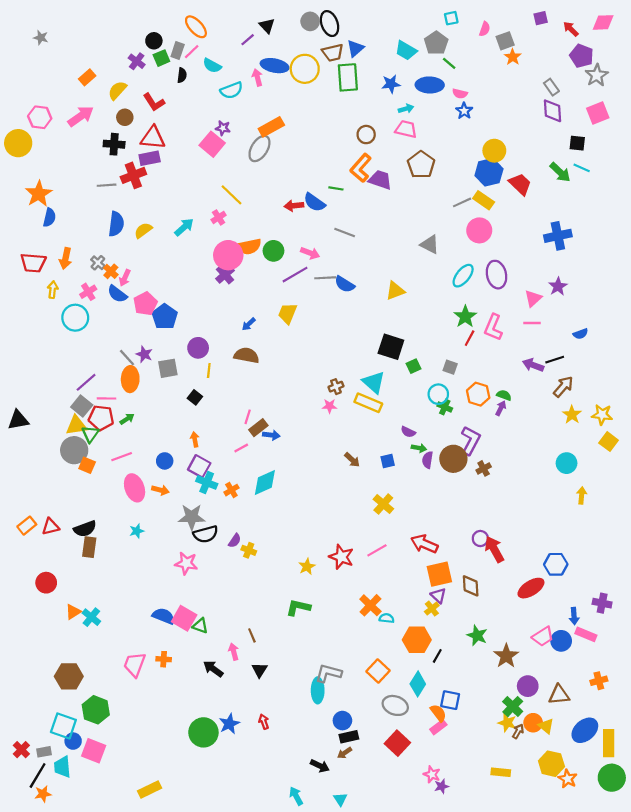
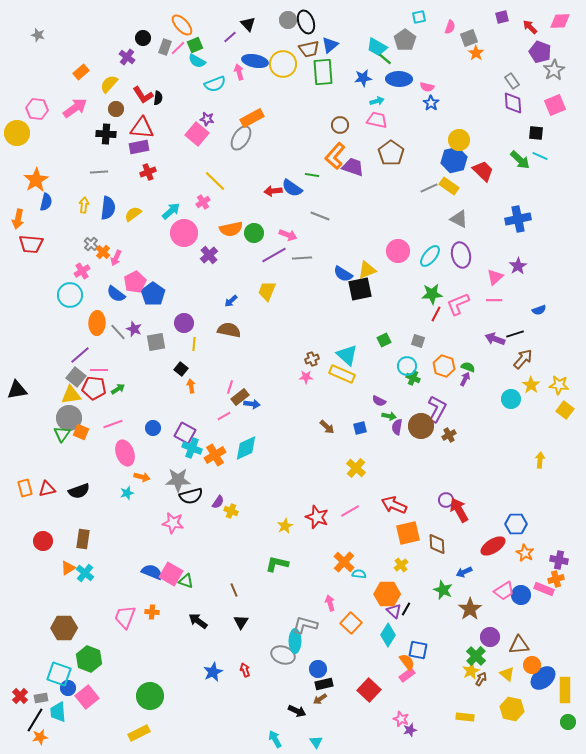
green square: (161, 58) -> (195, 45), moved
green line: (449, 63) -> (385, 59), moved
black semicircle: (182, 75) -> (158, 98), moved
red cross: (133, 175) -> (148, 172), moved, size x0.7
pink circle: (479, 230) -> (398, 251), moved
gray triangle: (430, 244) -> (459, 219), moved
pink circle: (228, 255) -> (184, 233), moved
orange arrow: (66, 258) -> (18, 219), moved
blue semicircle: (345, 284) -> (343, 274), moved
yellow arrow: (53, 290) -> (84, 205), moved
blue semicircle: (117, 294) -> (116, 294), moved
green star: (465, 317) -> (432, 294), turned 30
pink L-shape: (493, 327) -> (458, 304), turned 45
black square: (391, 347) -> (360, 289), moved, turned -30
orange ellipse: (130, 379) -> (97, 323), moved
green triangle: (90, 434) -> (62, 434), moved
orange arrow: (195, 439) -> (191, 386), moved
cyan circle: (567, 463) -> (511, 399), moved
orange arrow: (160, 490) -> (142, 477), moved
orange cross: (231, 490) -> (215, 455), size x1.5
orange rectangle: (27, 526) -> (25, 488), turned -66
brown rectangle: (89, 547) -> (83, 539), moved
purple triangle: (438, 596) -> (394, 611), moved
blue arrow: (574, 616) -> (464, 572), moved, turned 70
pink arrow: (234, 652) -> (330, 603), moved
orange cross: (599, 681) -> (556, 579), moved
gray ellipse: (395, 705) -> (283, 655), moved
yellow star: (507, 723) -> (471, 671), turned 30
orange circle: (533, 723) -> (532, 665), moved
green circle: (203, 732) -> (150, 696), moved
pink square: (94, 751) -> (87, 697), turned 30
green circle: (612, 778) -> (568, 722), size x0.6
orange star: (568, 779) -> (525, 553), moved

